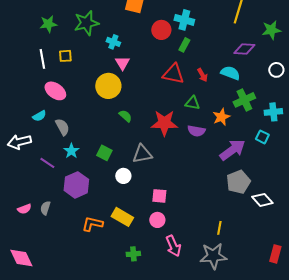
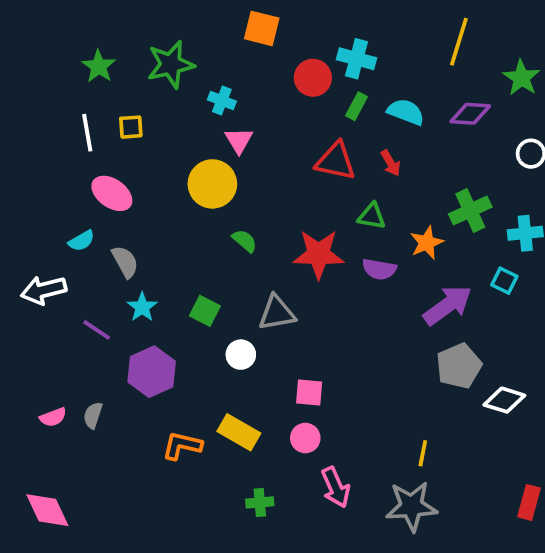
green star: (48, 24) -> (99, 66), turned -30
green star: (271, 30) -> (521, 78), turned -30
cyan semicircle: (230, 73) -> (406, 112), moved
white diamond: (262, 200) -> (504, 400), turned -30

